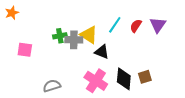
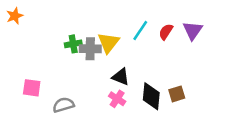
yellow triangle: (89, 35) -> (109, 43), turned 36
pink square: (25, 50) -> (32, 88), moved
black triangle: (102, 52) -> (121, 77), moved
pink cross: (96, 81) -> (117, 99), size x0.6

